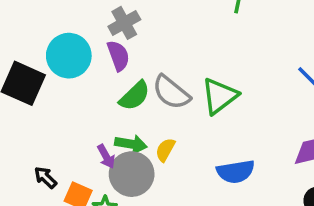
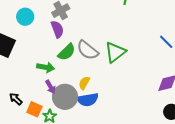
cyan circle: (69, 56) -> (25, 17), moved, size x0.7
green arrow: (131, 144) -> (46, 67), moved
blue semicircle: (236, 172) -> (88, 100), moved

